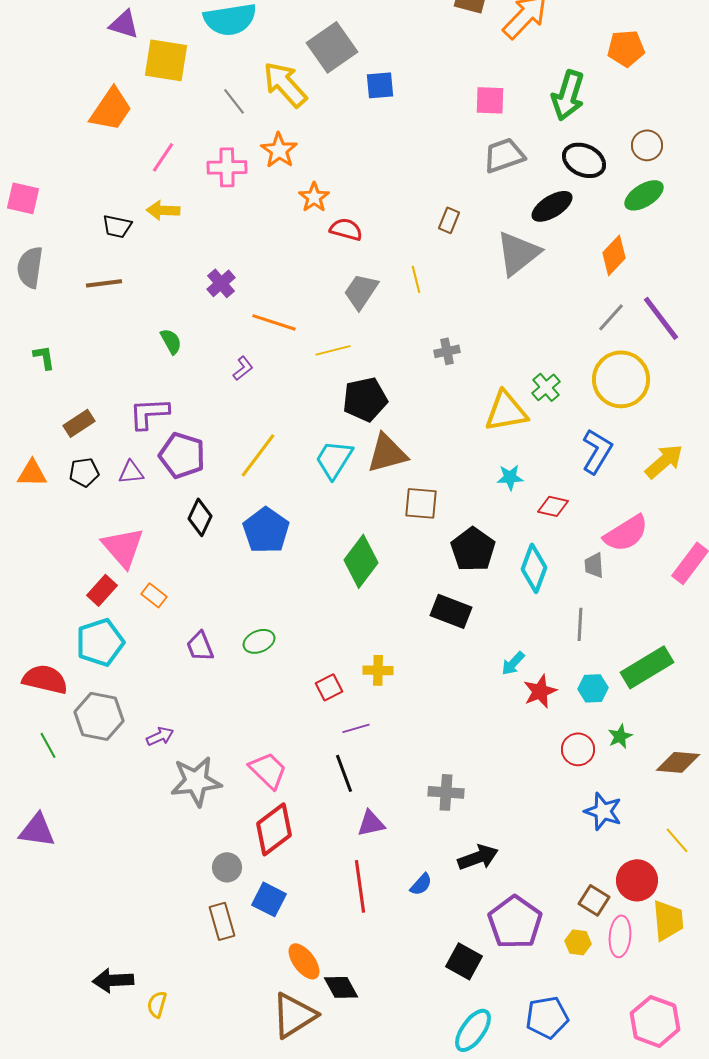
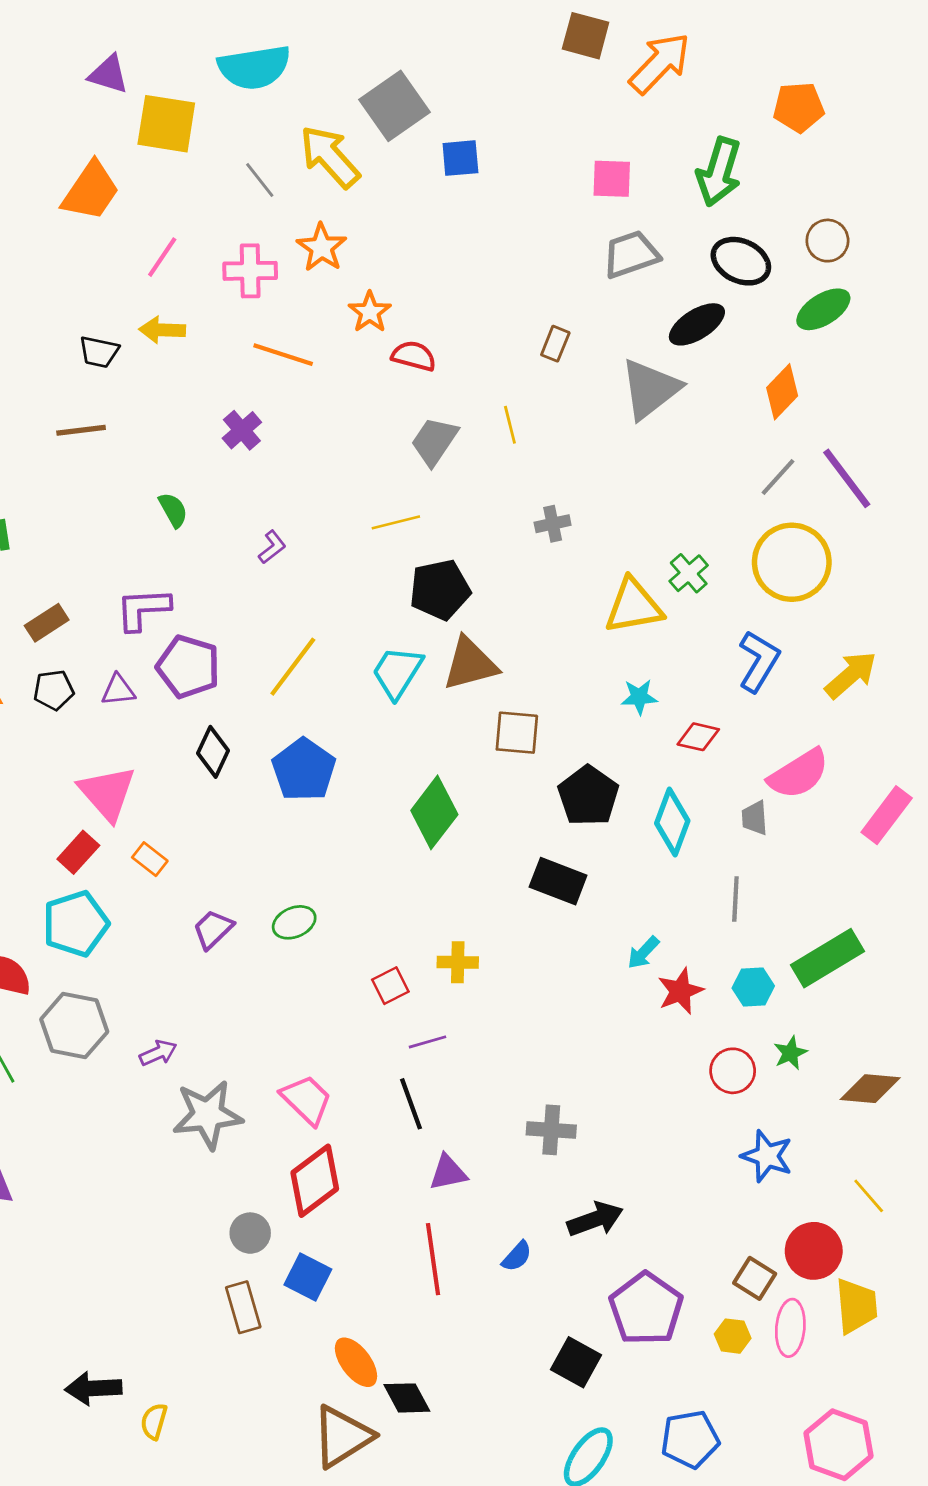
orange line: (274, 322) -> (283, 355), moved
purple trapezoid: (200, 646) -> (213, 929), turned 68

